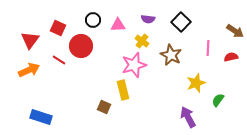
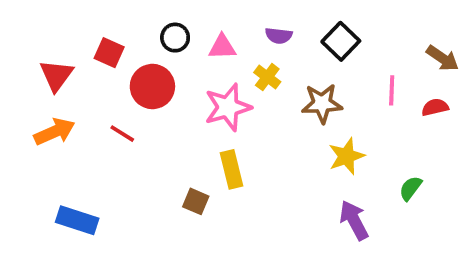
brown star: (171, 55) -> (322, 103), turned -30
red line: (59, 60) -> (122, 134), moved
pink star: (134, 65) -> (228, 107), moved
yellow star: (196, 83) -> (346, 156), moved

